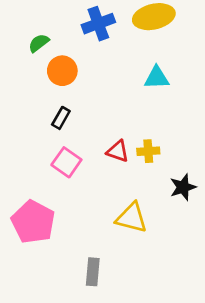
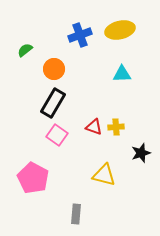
green semicircle: (39, 43) -> (25, 50), moved
black rectangle: (61, 118) -> (53, 103), size x1.8

